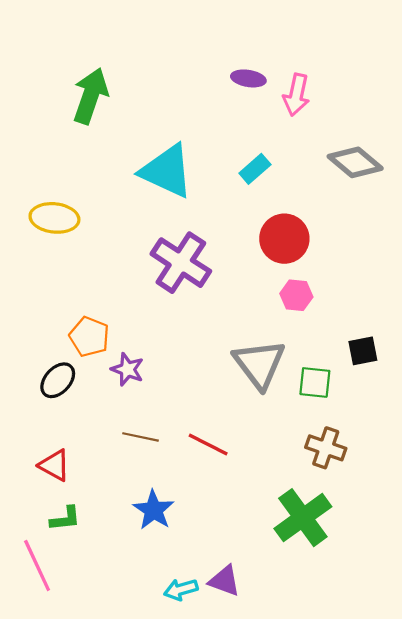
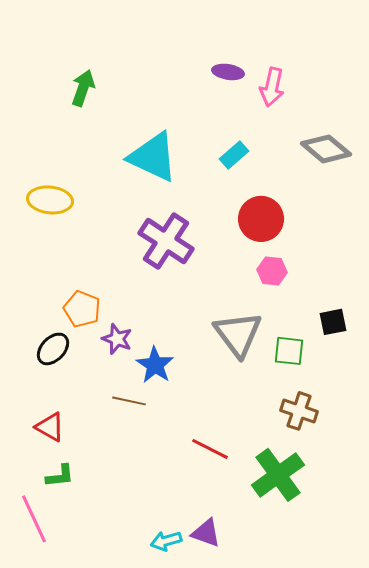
green arrow: (90, 96) -> (83, 88), size x0.7
red line: (208, 445) -> (210, 449), moved
blue star: (154, 510) -> (155, 365), moved

